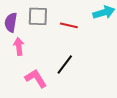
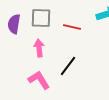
pink arrow: (19, 46) -> (39, 48), moved

